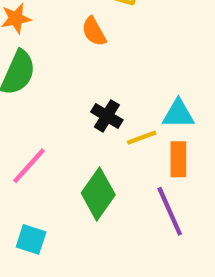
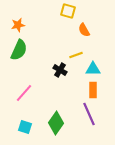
orange semicircle: (94, 31) -> (84, 30), moved
yellow line: (142, 138) -> (76, 55), moved
green diamond: (98, 194) -> (56, 123), moved

